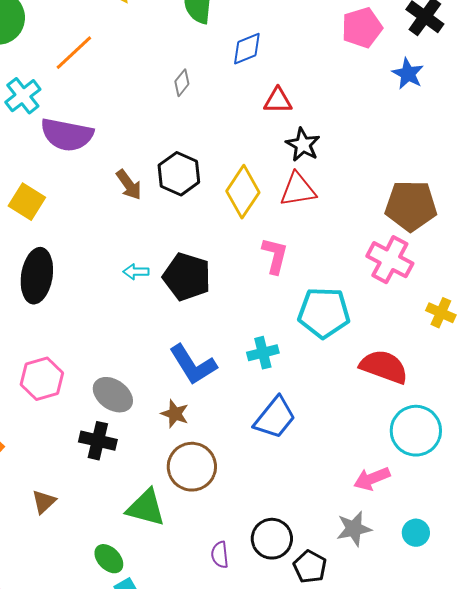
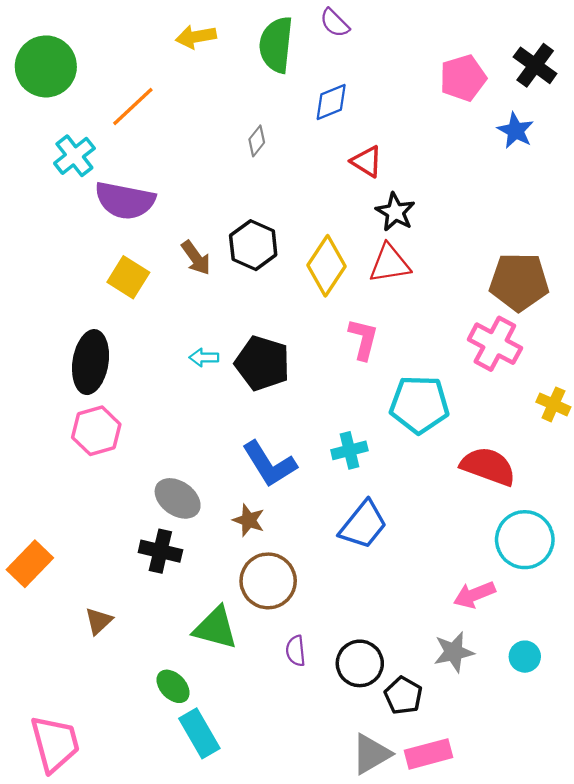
red triangle: (278, 101) -> (367, 162), turned 32
yellow square: (27, 202) -> (128, 277), moved
pink hexagon: (42, 379) -> (96, 431), moved
purple semicircle: (220, 555) -> (296, 651), moved

